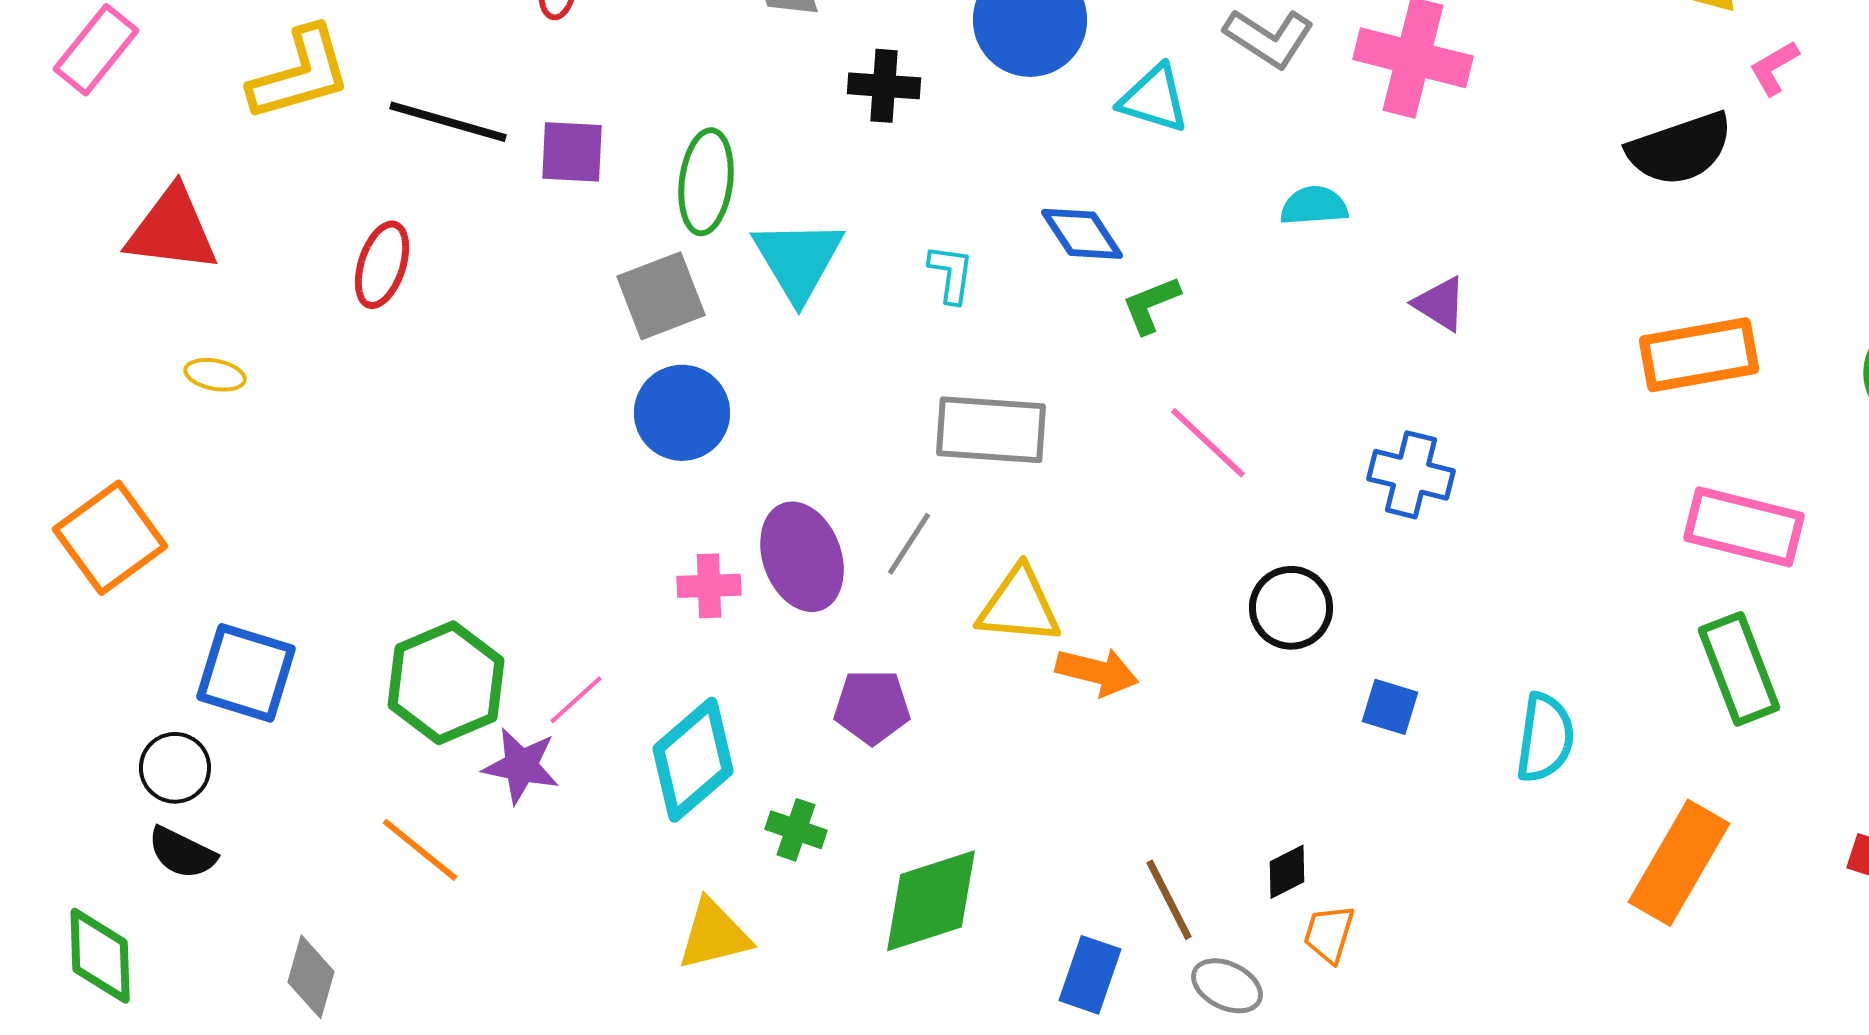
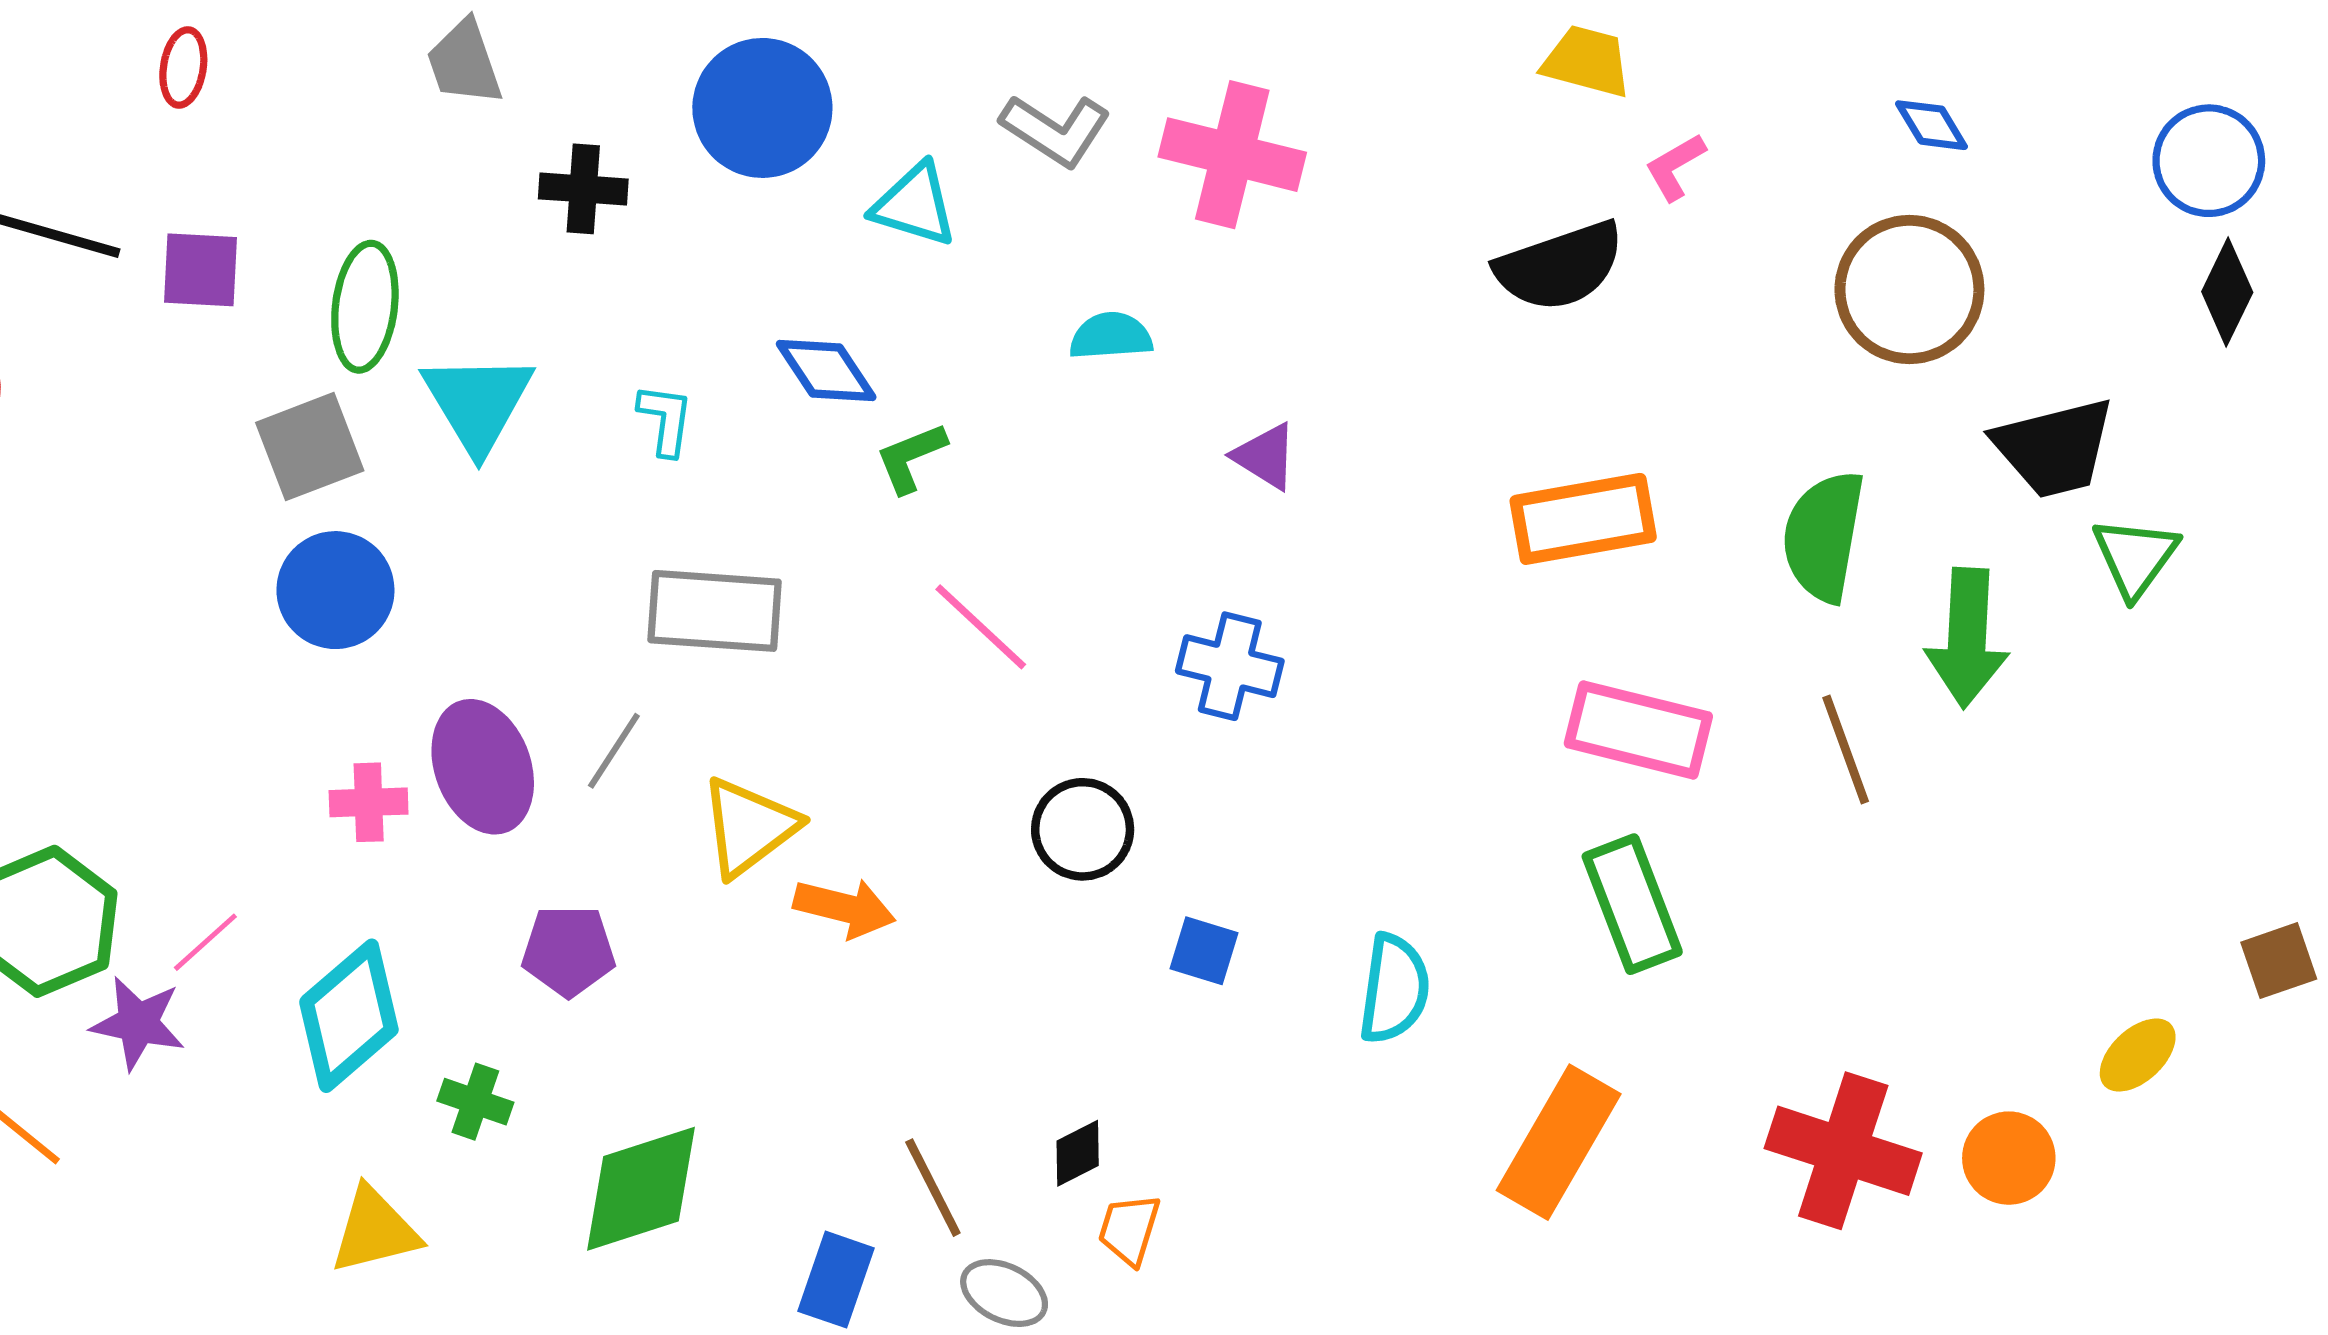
yellow triangle: (1019, 606) -> (749, 827), turned -42

